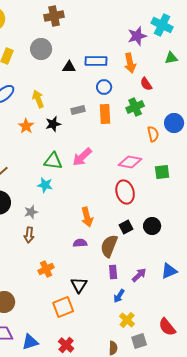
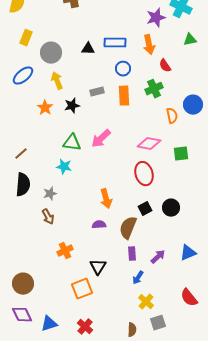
gray circle: (41, 49) -> (51, 53), moved
brown arrow: (29, 235) -> (48, 217), turned -35
red semicircle: (167, 327) -> (189, 298), moved

